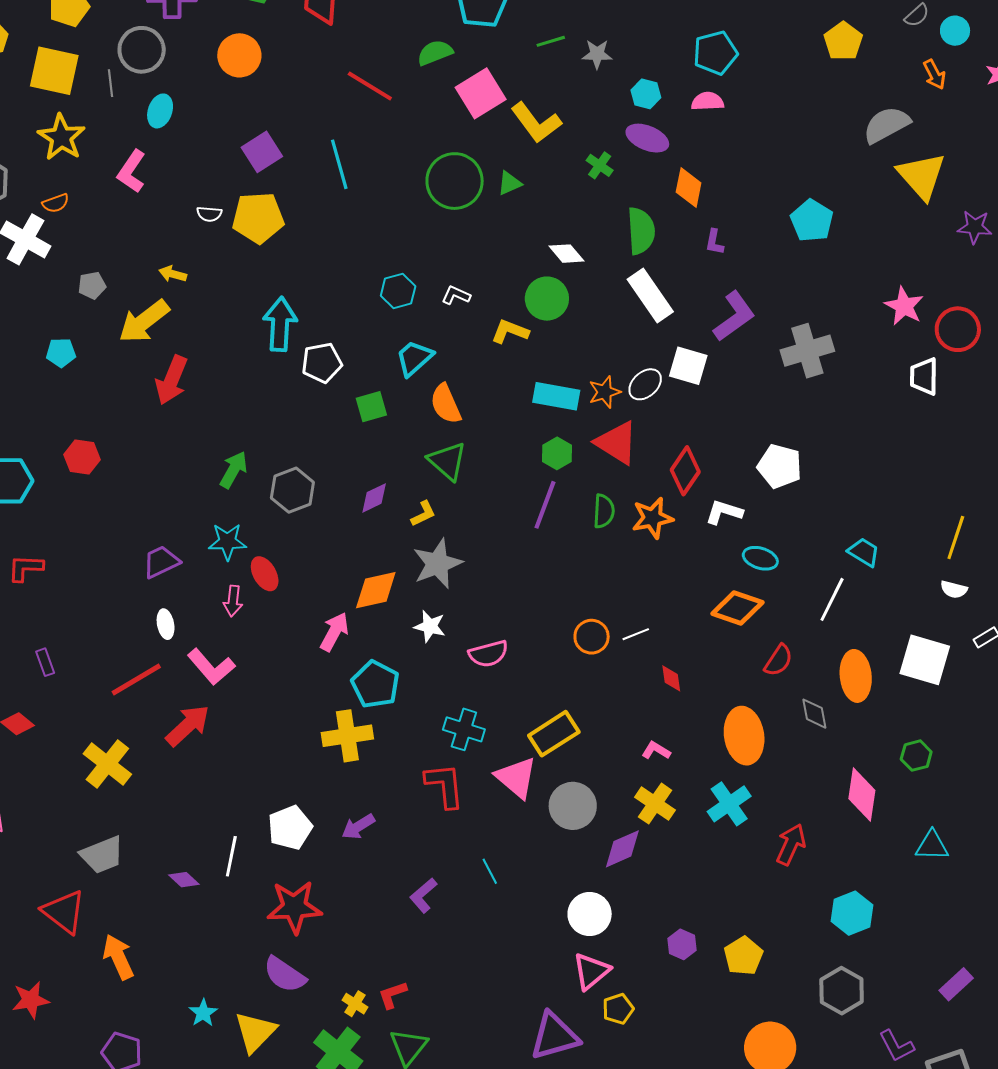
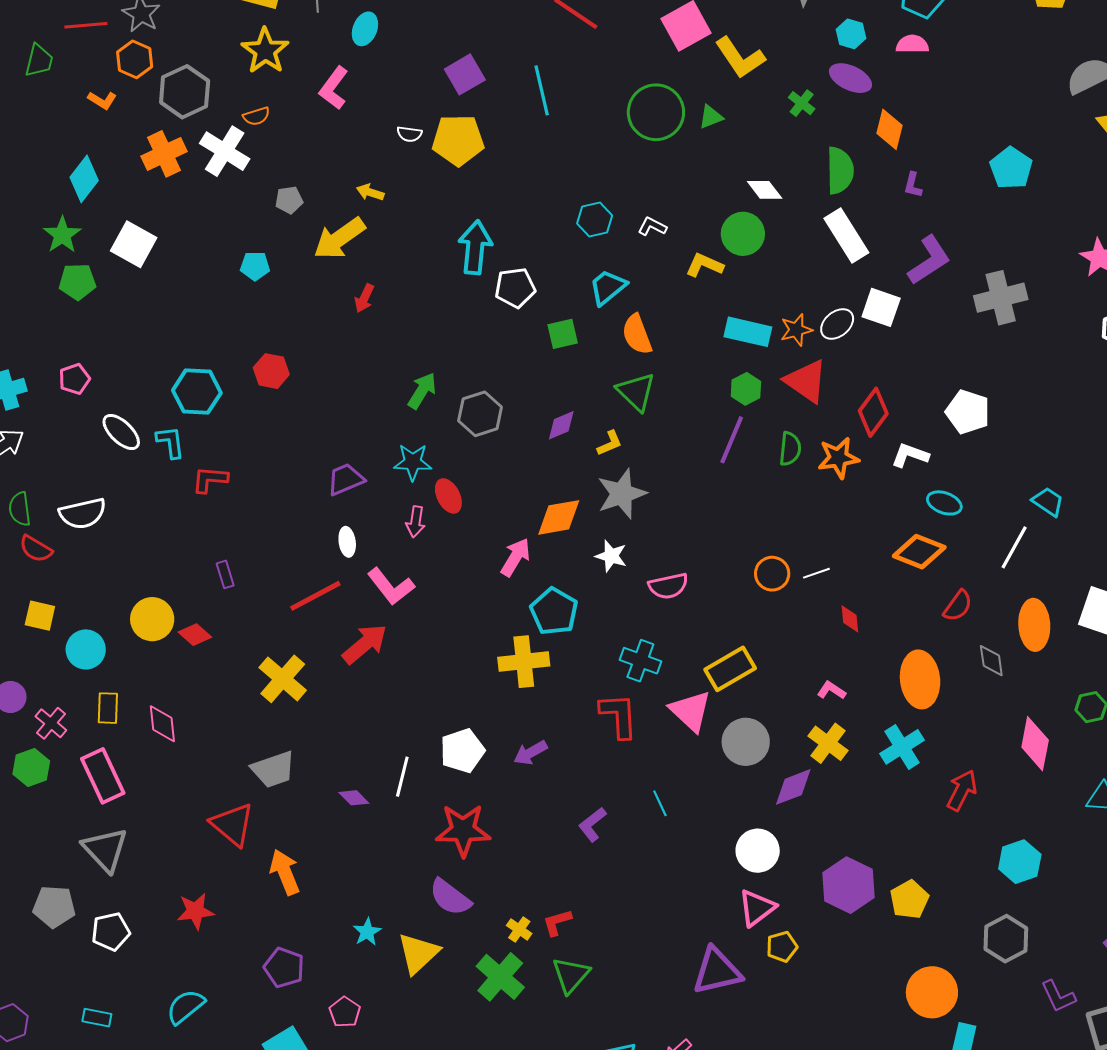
red arrow: (172, 380) -> (364, 298), size x0.6
purple hexagon: (682, 944) -> (849, 885), size x1.8

